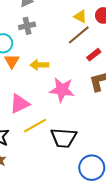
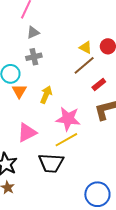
yellow arrow: (39, 65) -> (46, 95), turned 114
yellow line: (35, 126) -> (66, 140), moved
black trapezoid: (64, 138) -> (51, 163), moved

